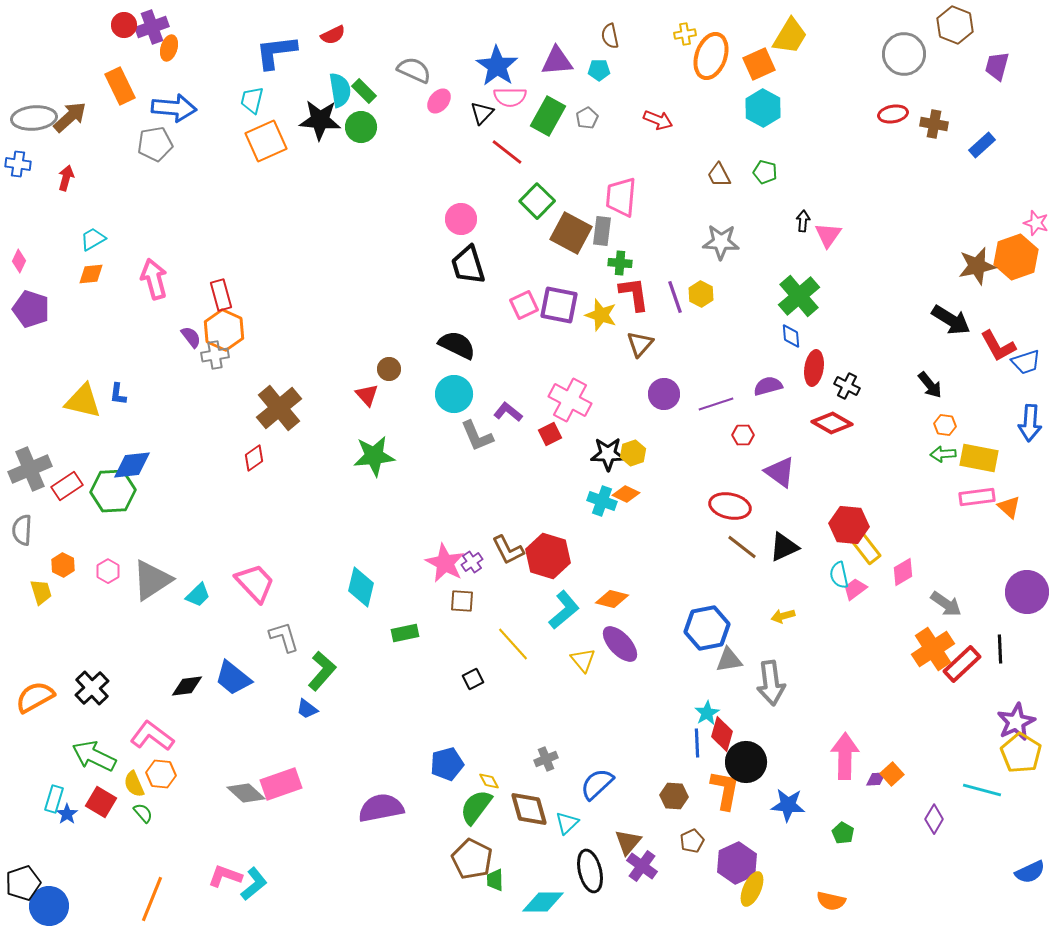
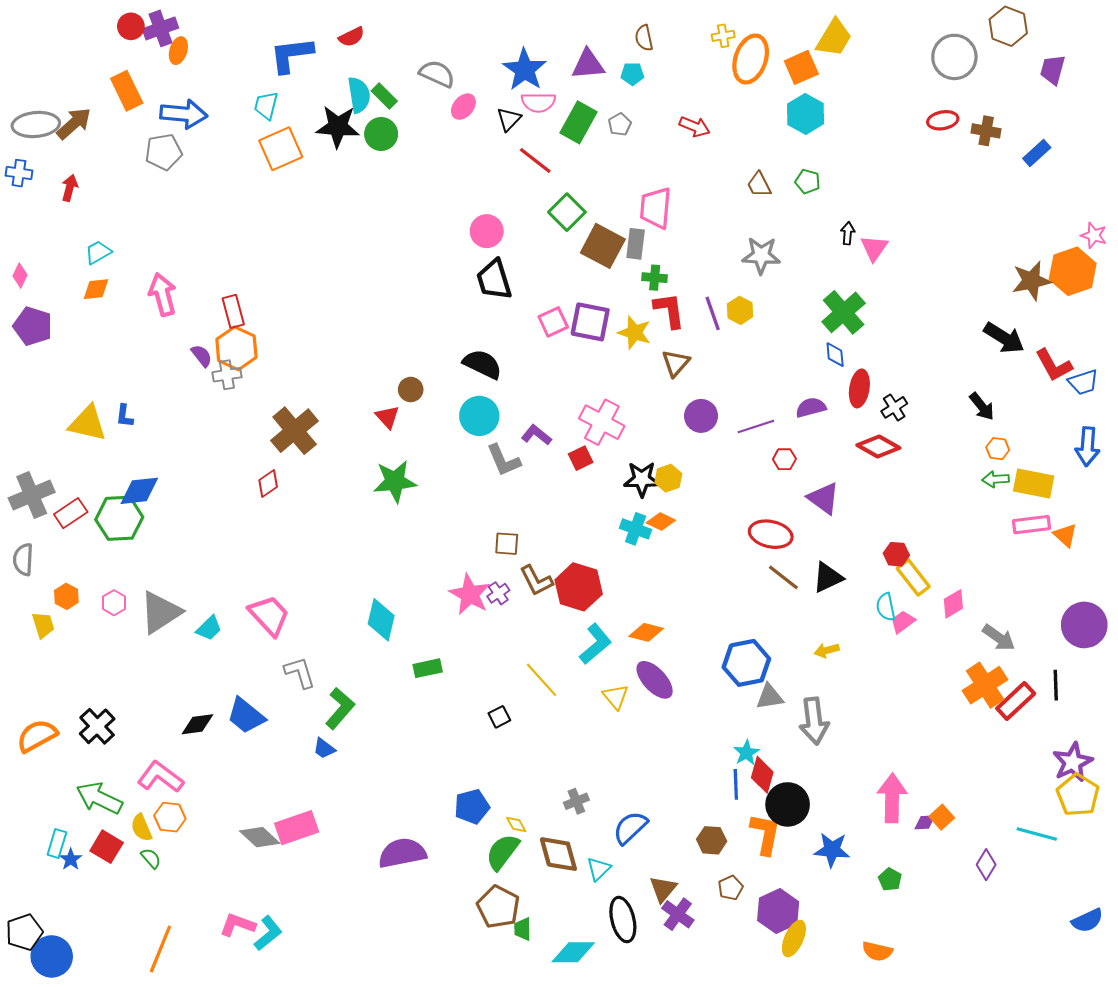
black cross: (847, 386) -> (894, 407), turned 30
red hexagon: (849, 525) -> (896, 554), size x0.6
brown square: (462, 601) -> (507, 544), moved

